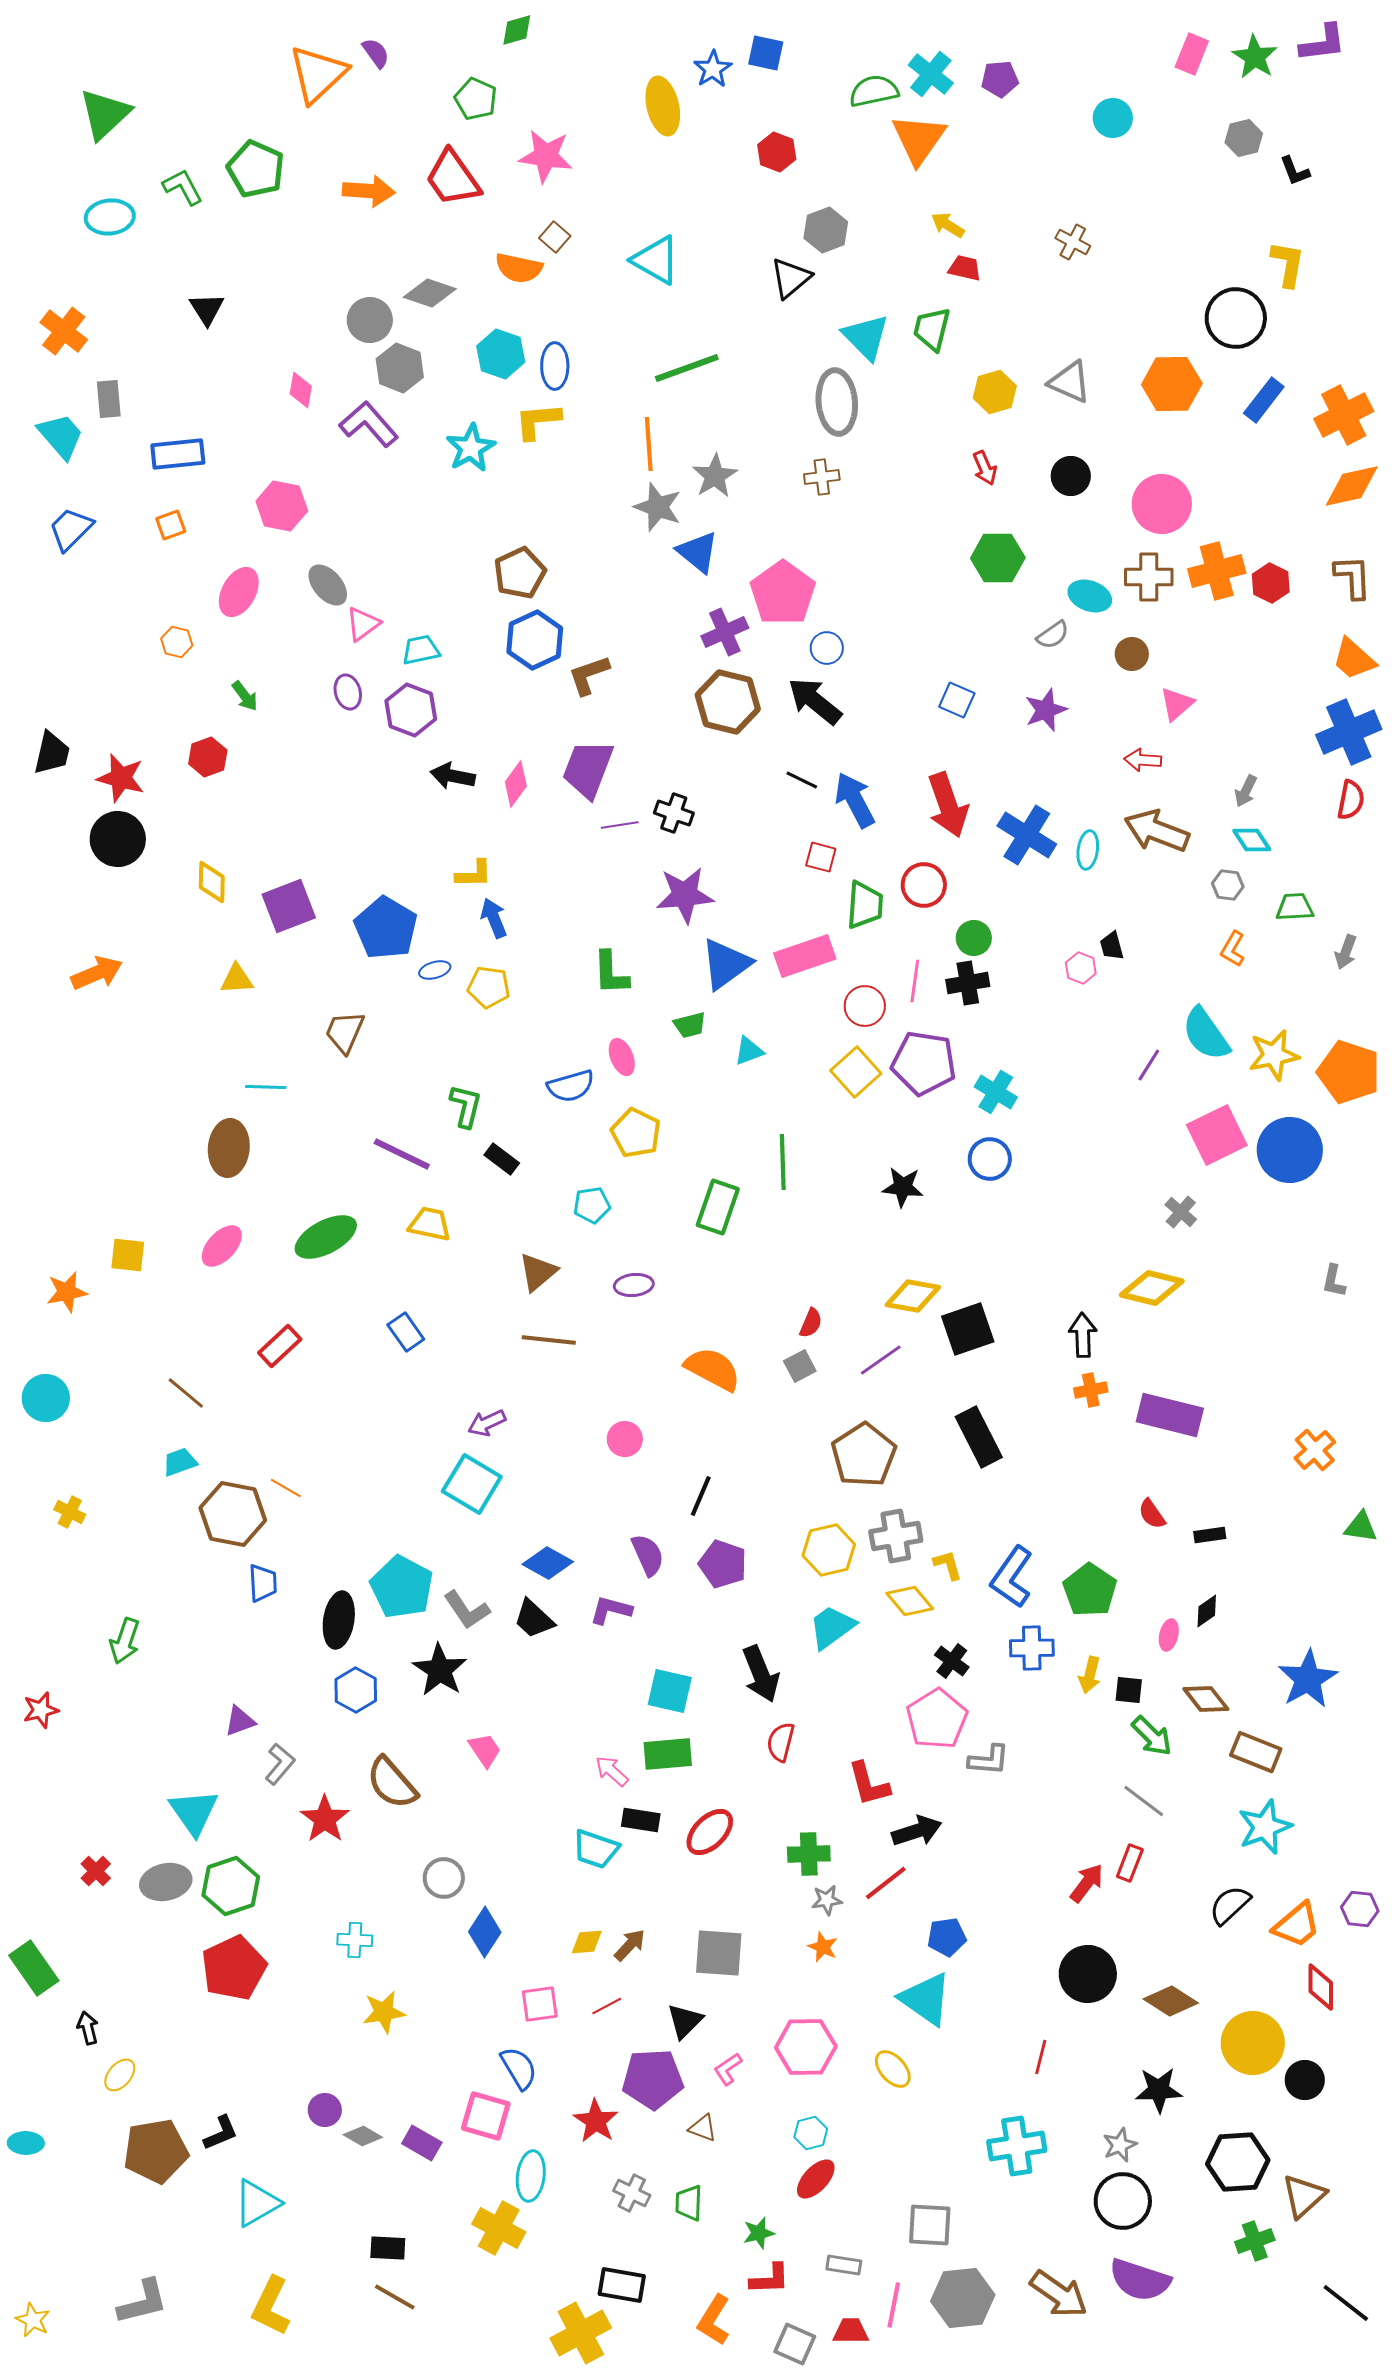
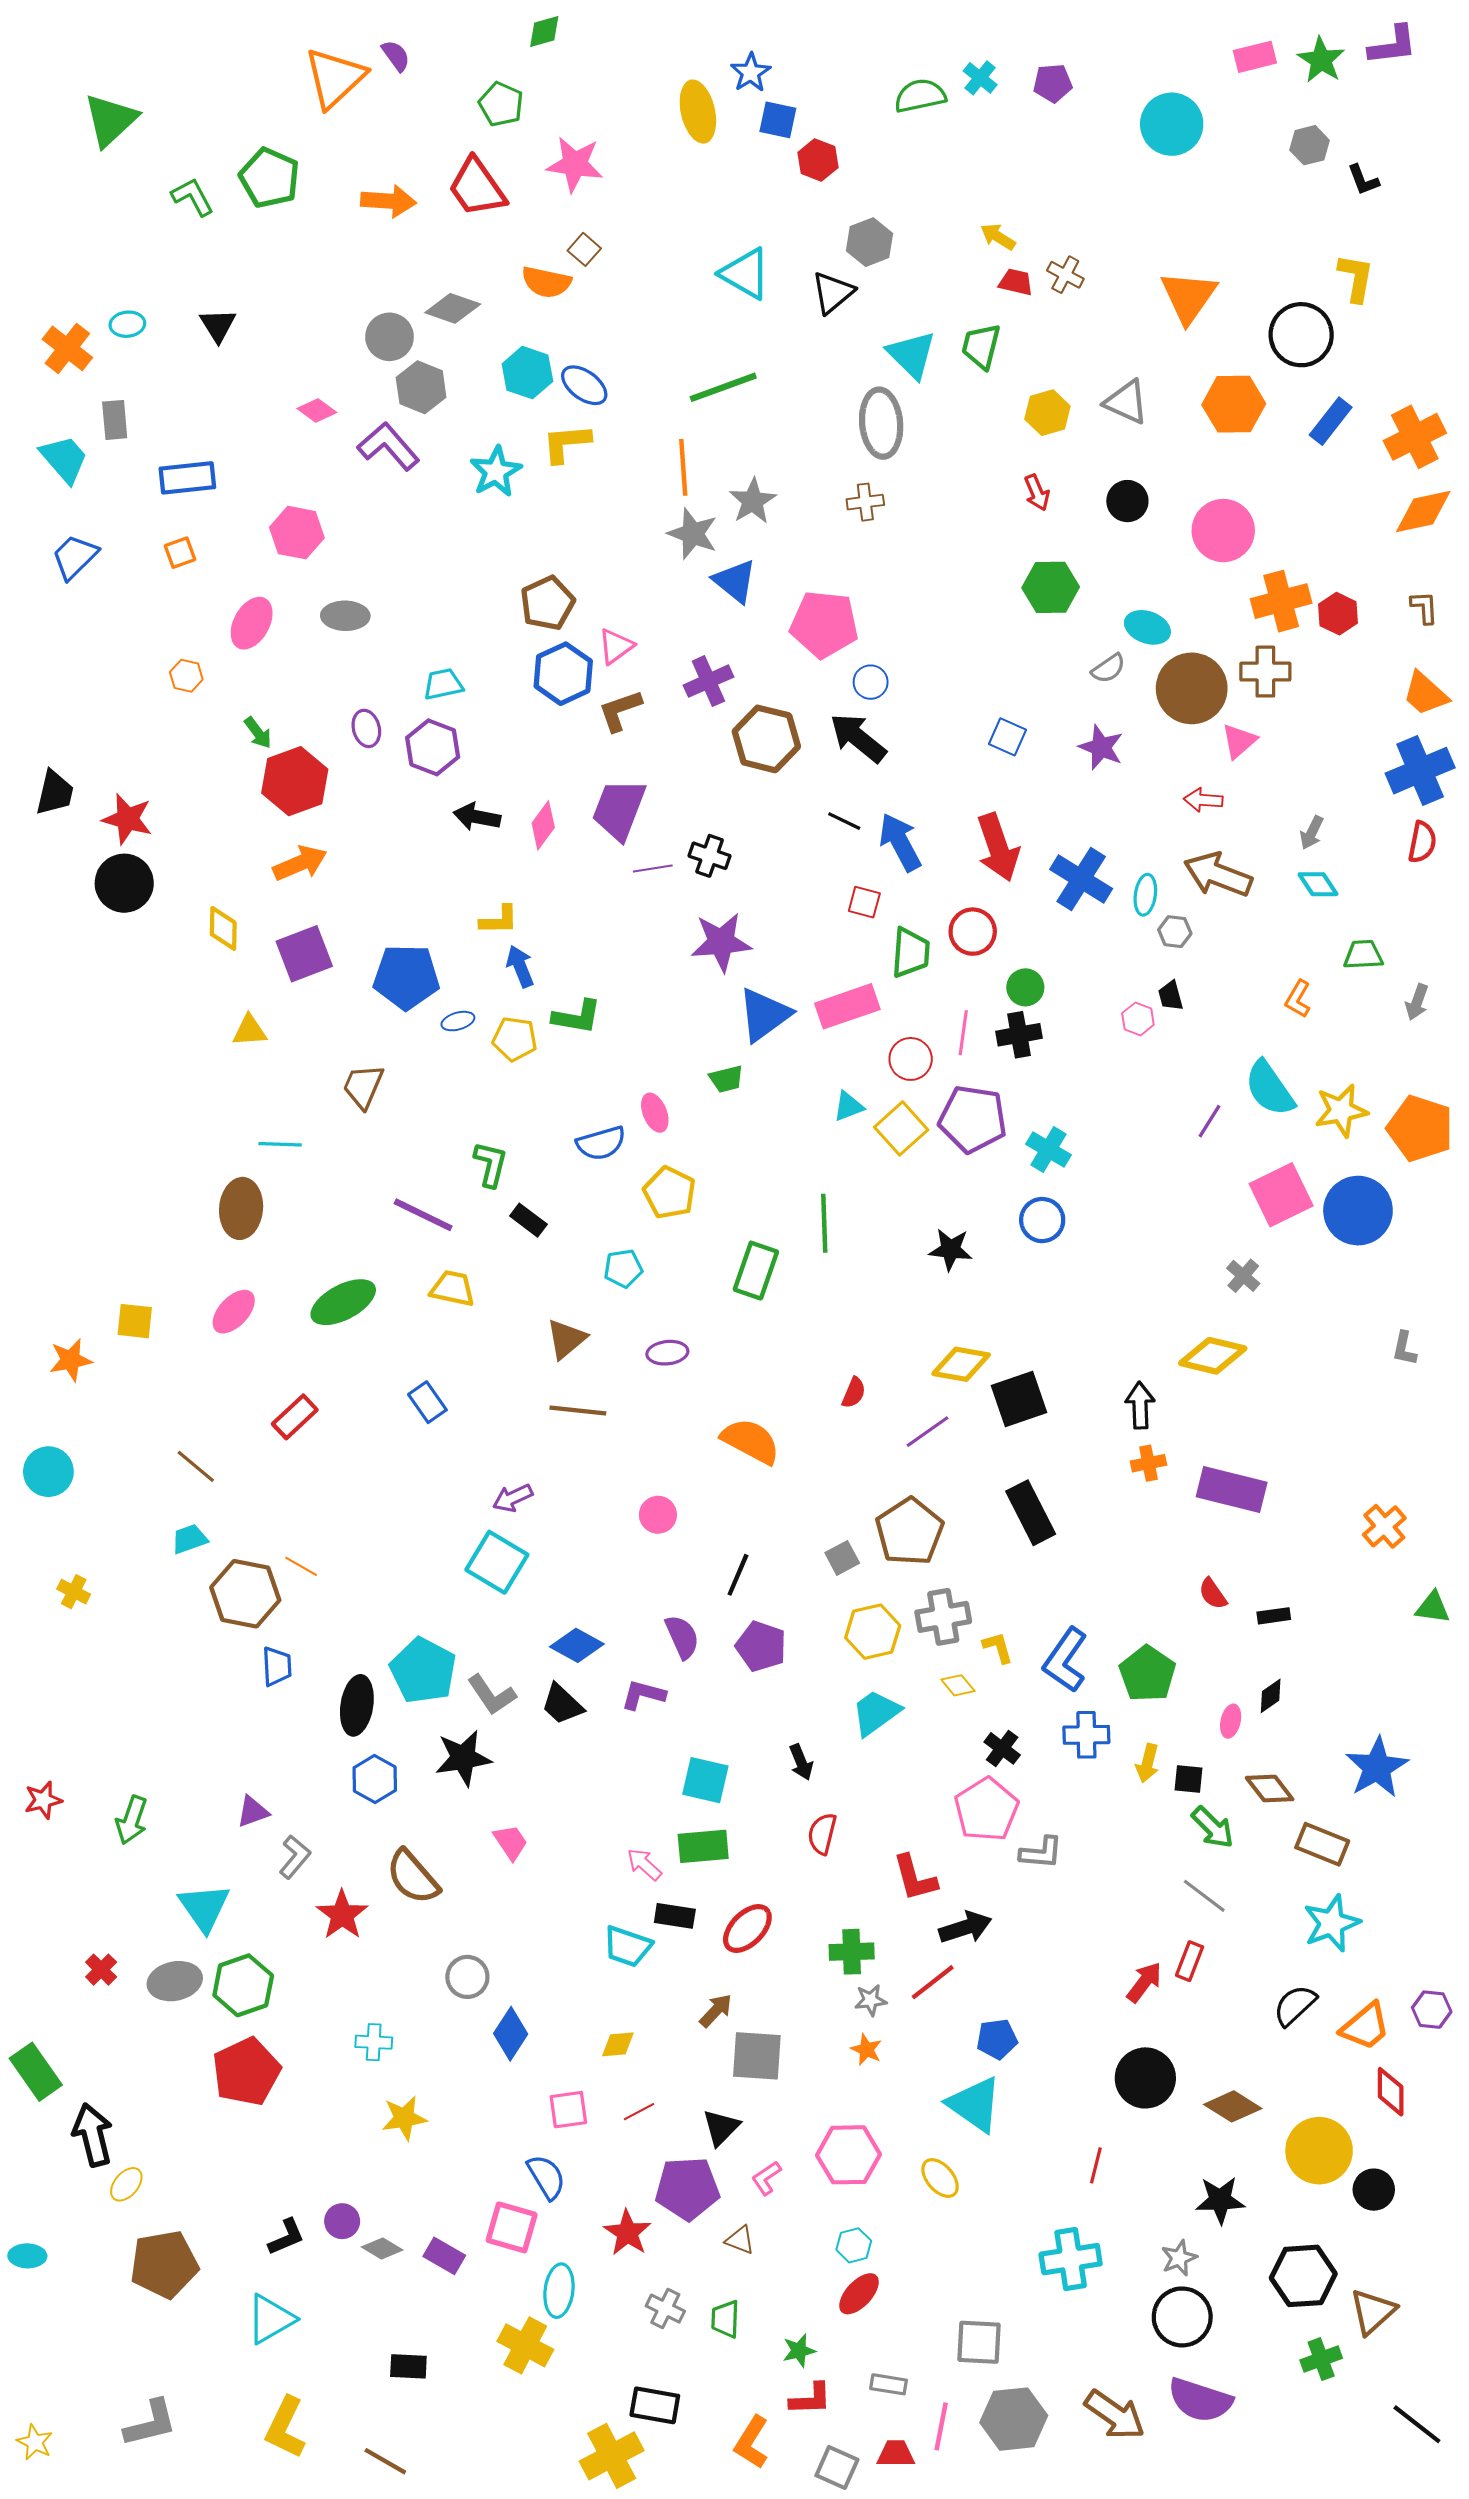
blue square: (766, 53) -> (778, 120), moved
pink rectangle: (1192, 54) -> (1255, 57), turned 54
cyan cross: (931, 74) -> (980, 78), size x0.7
cyan circle: (1113, 118) -> (1172, 124), size x1.5
orange triangle: (919, 139) -> (1188, 297), moved
cyan ellipse: (110, 217) -> (127, 324), moved, size x0.7
brown cross: (1073, 242) -> (1065, 275), moved
cyan triangle: (656, 260) -> (745, 274), moved
blue ellipse: (555, 366) -> (584, 385), turned -54
pink diamond: (301, 390) -> (317, 410), turned -63
brown cross: (1149, 577) -> (1265, 672), moved
brown L-shape: (1353, 577) -> (1424, 607), size x0.7
gray ellipse: (328, 585) -> (345, 616), turned -48
pink pentagon: (783, 593) -> (824, 624), turned -30
pink triangle: (363, 624) -> (616, 646), moved
purple cross: (725, 632) -> (708, 681), moved
brown circle: (1132, 654) -> (1192, 688), size x2.0
purple star: (1046, 710) -> (1101, 747), turned -30
red hexagon: (208, 757) -> (295, 781), moved, size x1.6
gray hexagon: (1228, 885) -> (1175, 932), moved
blue pentagon: (386, 928) -> (406, 977), turned -30
orange arrow: (97, 973) -> (300, 863), moved
green L-shape: (611, 973) -> (577, 1017), moved, turned -78
cyan triangle: (749, 1051) -> (848, 1106), moved
gray square: (800, 1366) -> (842, 1558), moved
yellow diamond: (910, 1601) -> (958, 1685), size x0.7
green arrow: (125, 1641) -> (132, 1820), moved
black star: (440, 1670) -> (463, 1758), turned 30
black arrow: (761, 1674) -> (801, 1762), size x0.6
brown arrow: (630, 1945) -> (716, 2011), moved
black arrow: (88, 2028) -> (93, 2135), size x1.8
black L-shape: (221, 2133) -> (286, 2237), moved
brown line: (395, 2297) -> (385, 2461), moved

